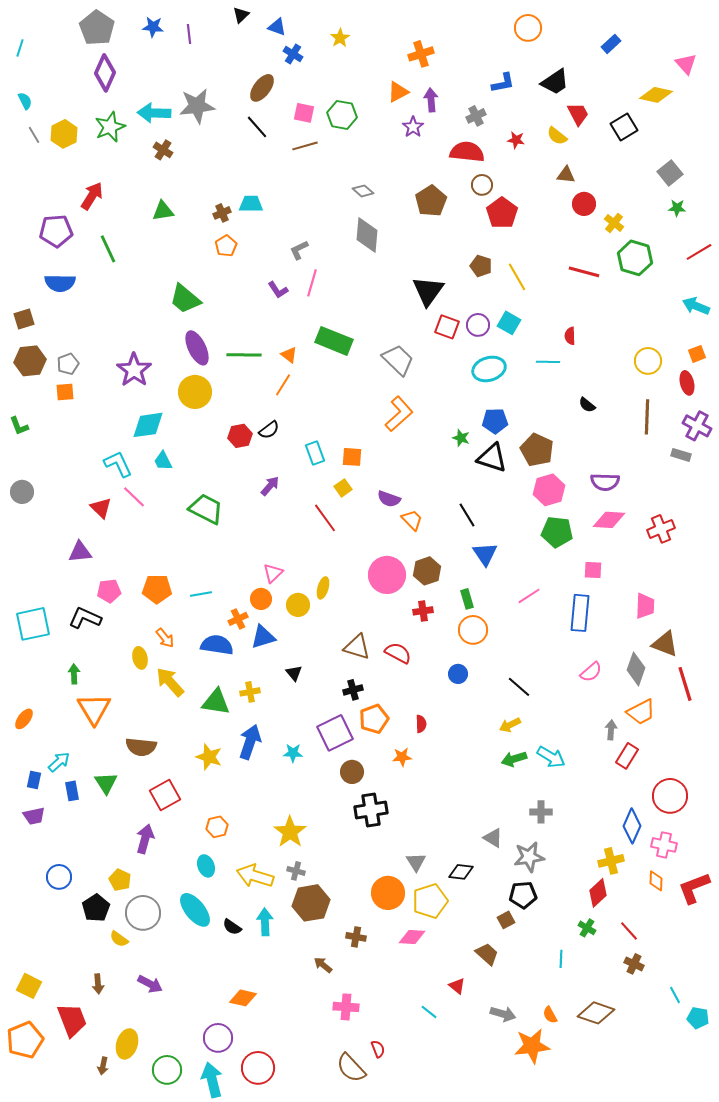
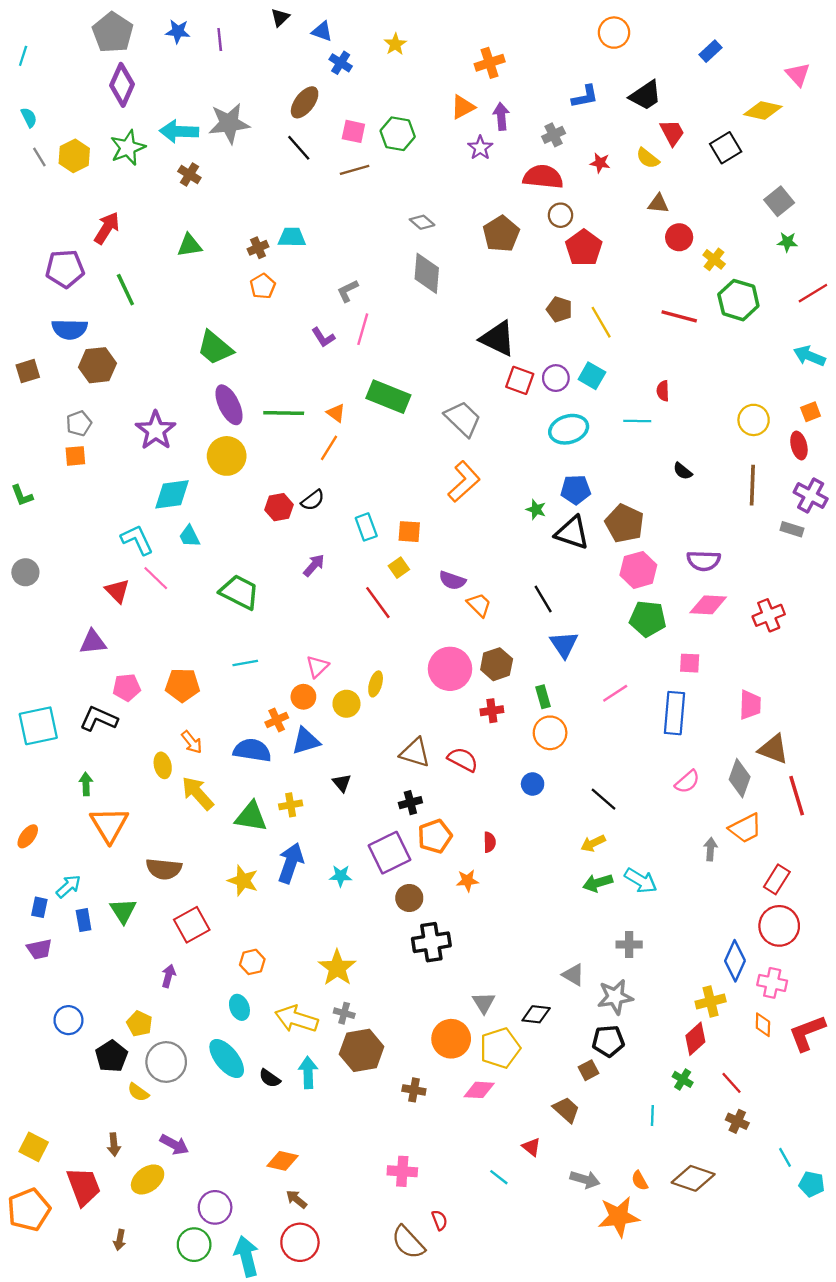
black triangle: (428, 291) -> (498, 338), turned -40
brown hexagon: (30, 361) -> (98, 365), moved
cyan line: (201, 594) -> (245, 663), moved
red rectangle: (627, 756) -> (777, 879), moved
purple arrow: (145, 839) -> (168, 976), size x0.7
brown arrow: (323, 965) -> (296, 1199), moved
purple circle: (218, 1038) -> (215, 1207), moved
yellow ellipse: (127, 1044) -> (148, 1179), moved, turned 36

